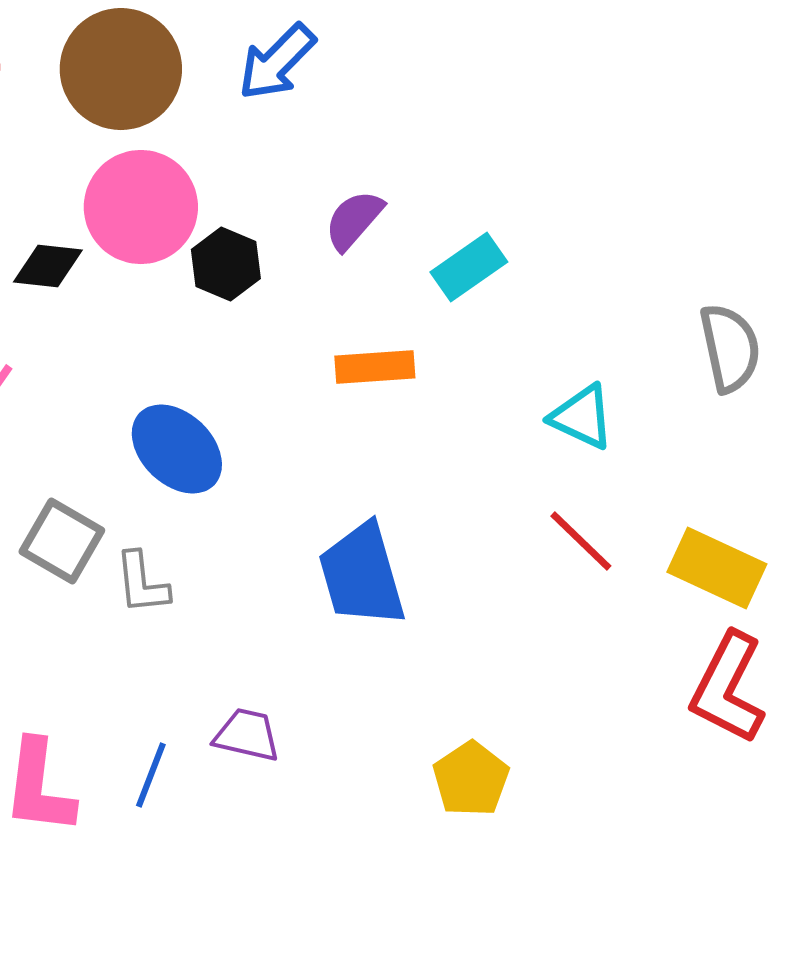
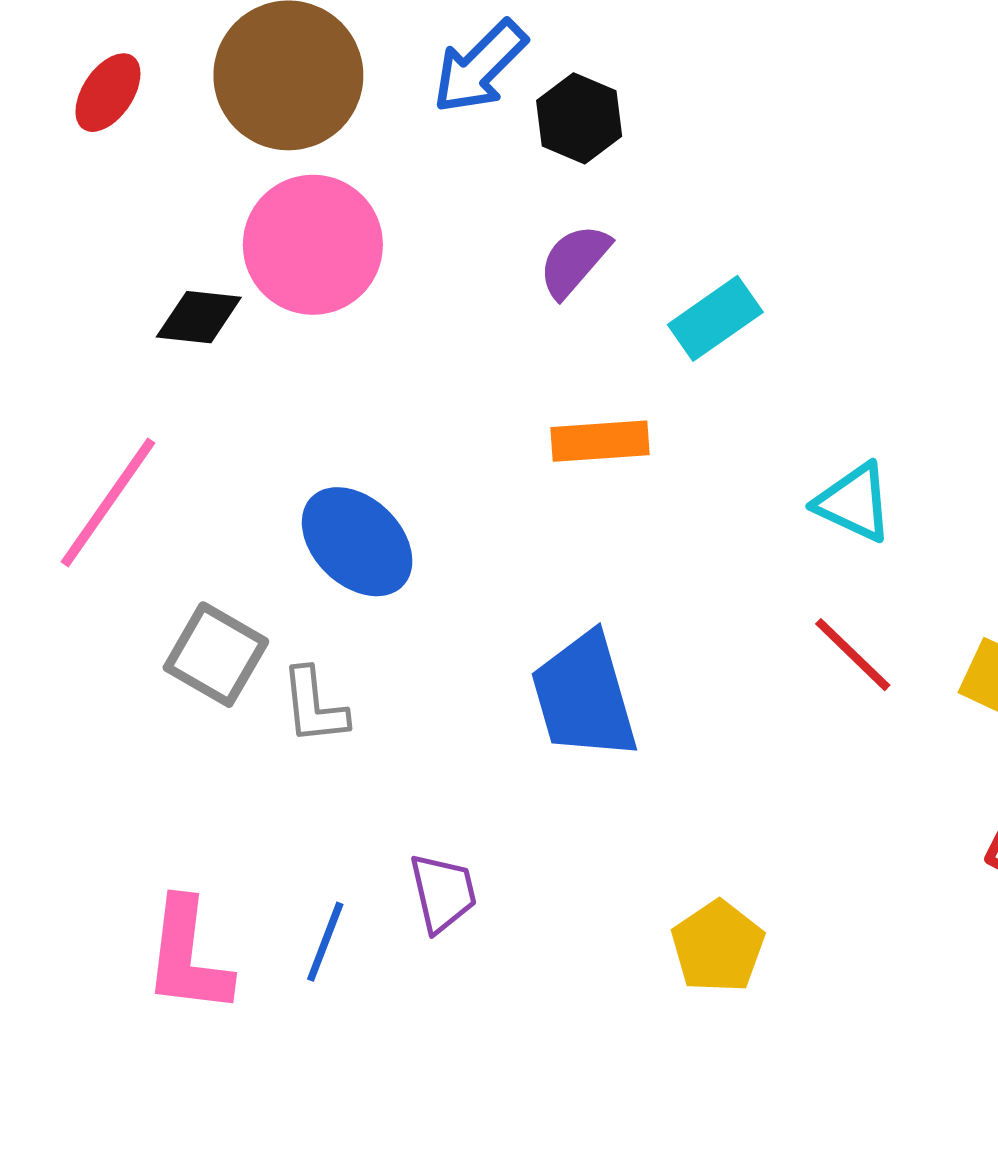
black hexagon: (226, 264) -> (579, 118), moved
purple trapezoid: (247, 735) -> (443, 893), turned 64

